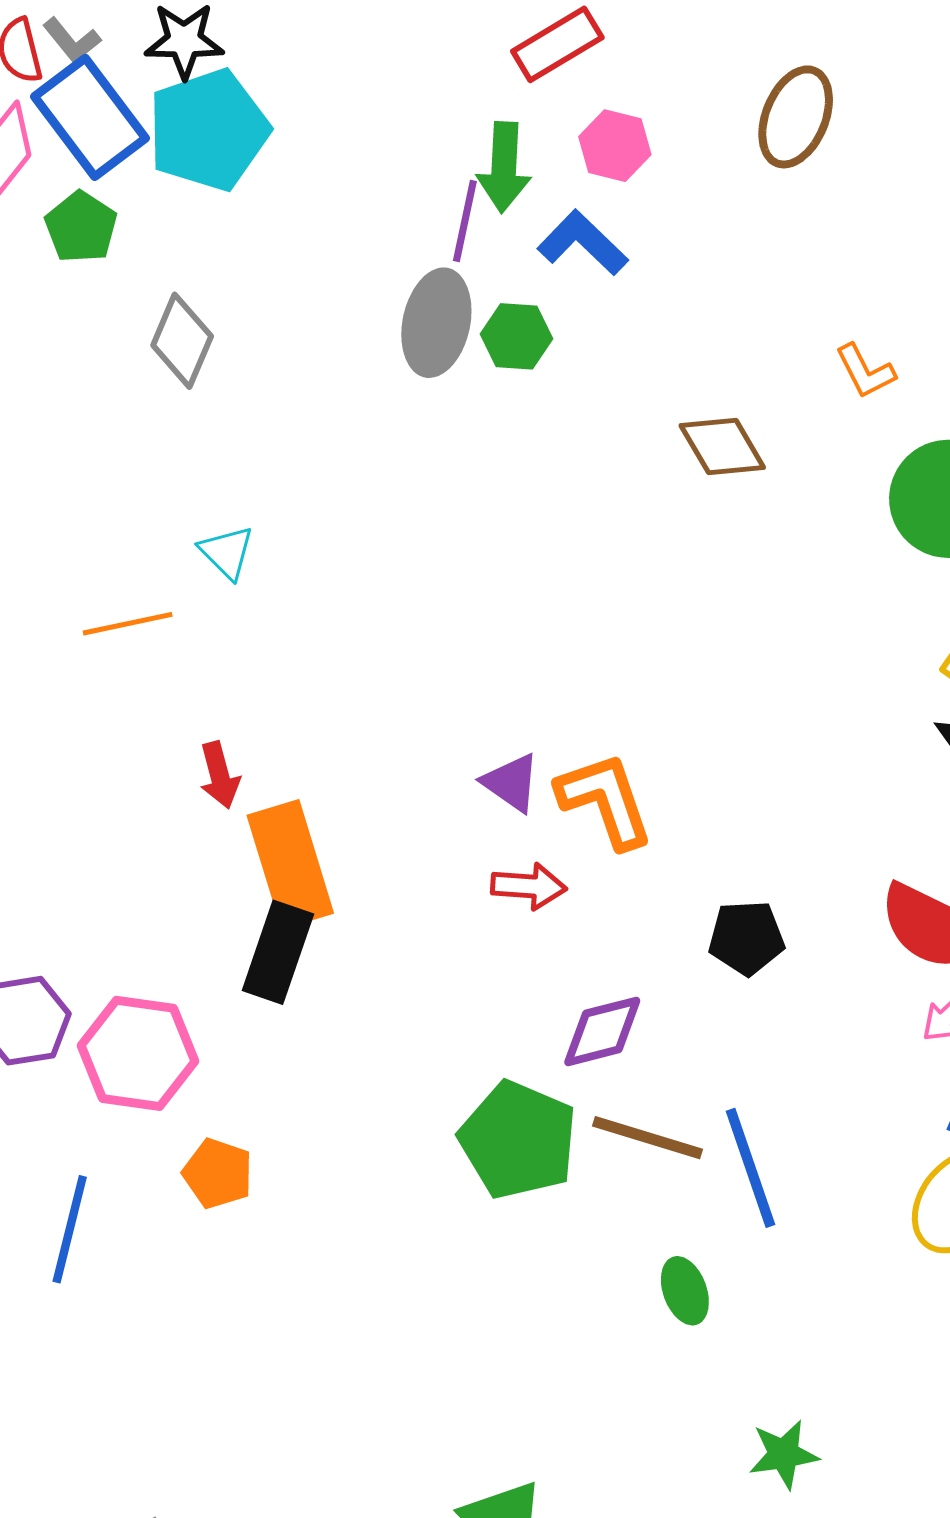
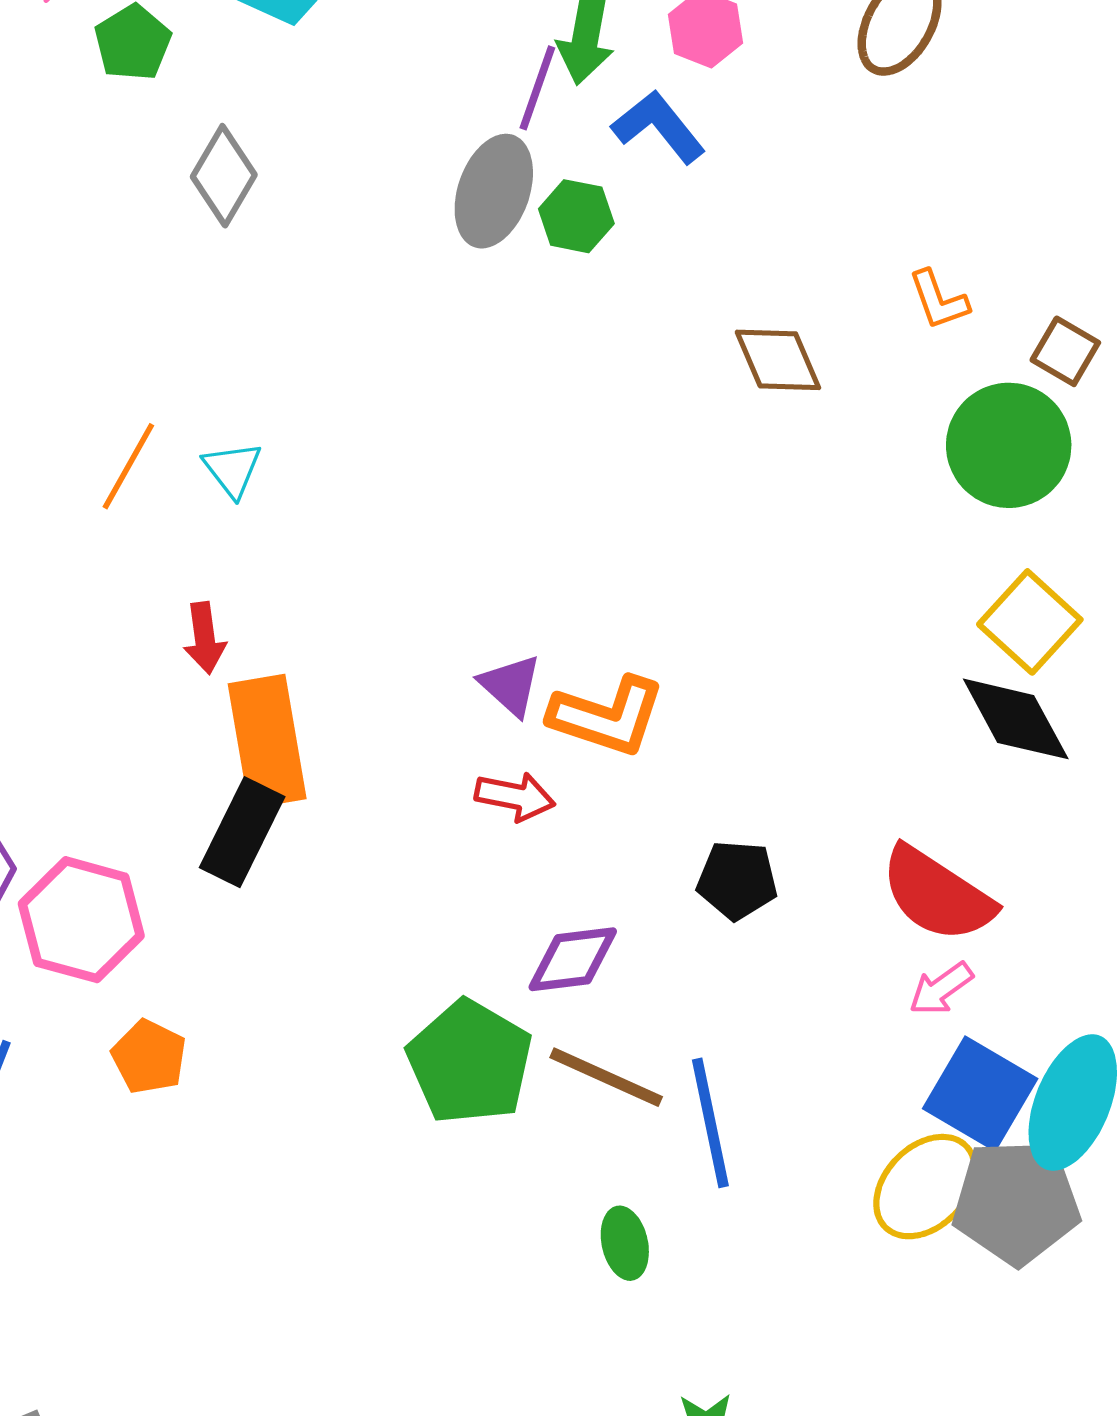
cyan triangle: (227, 552) -> (232, 469), moved
orange line: (128, 624) -> (128, 466), turned -56
orange L-shape: (605, 800) -> (607, 716), turned 120

